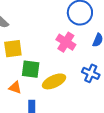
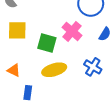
green square: (31, 69) -> (47, 43), moved

